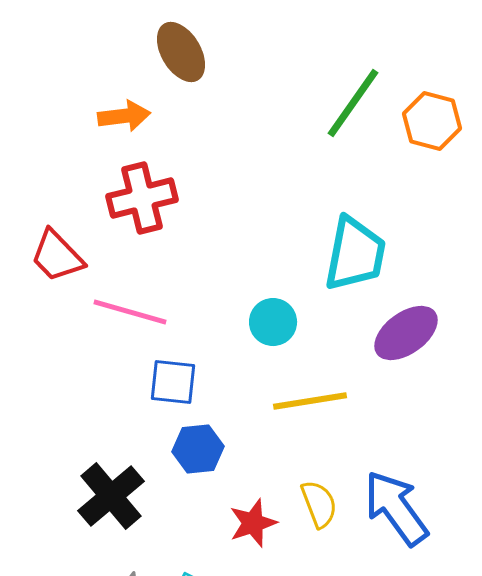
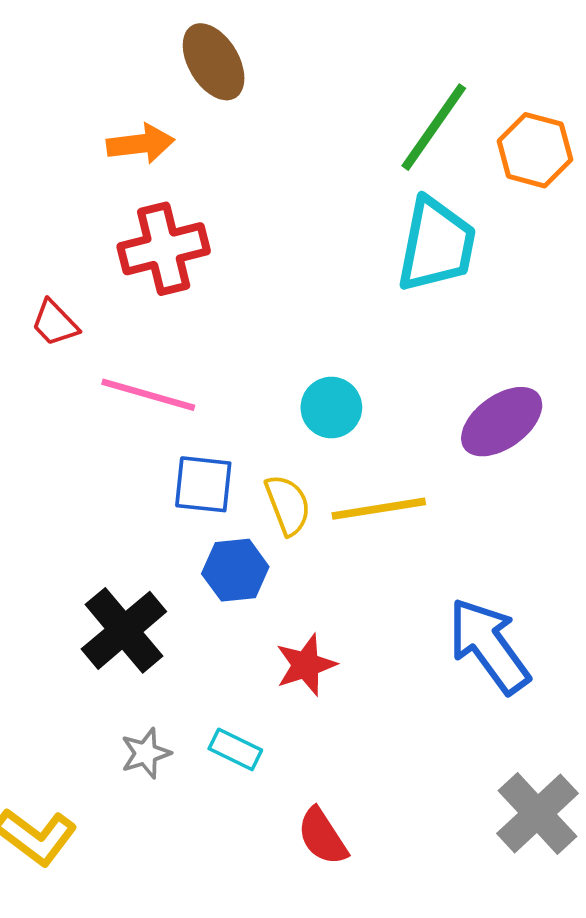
cyan trapezoid: (355, 254) -> (436, 245), moved
red trapezoid: (57, 256) -> (55, 323), size x0.7
yellow semicircle: (319, 504) -> (288, 505), moved

